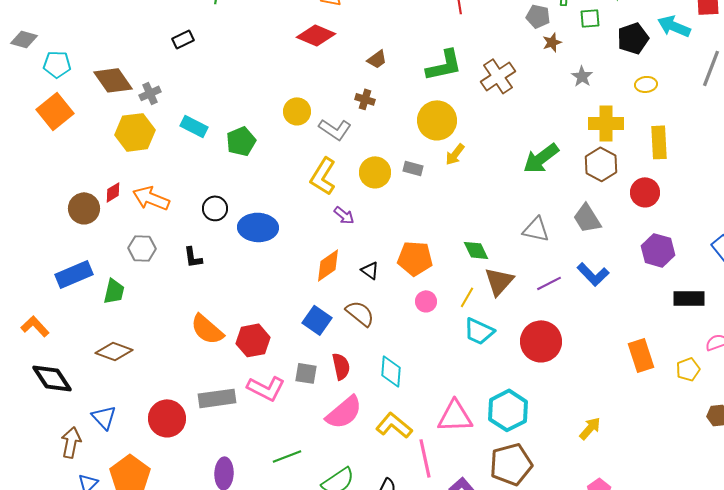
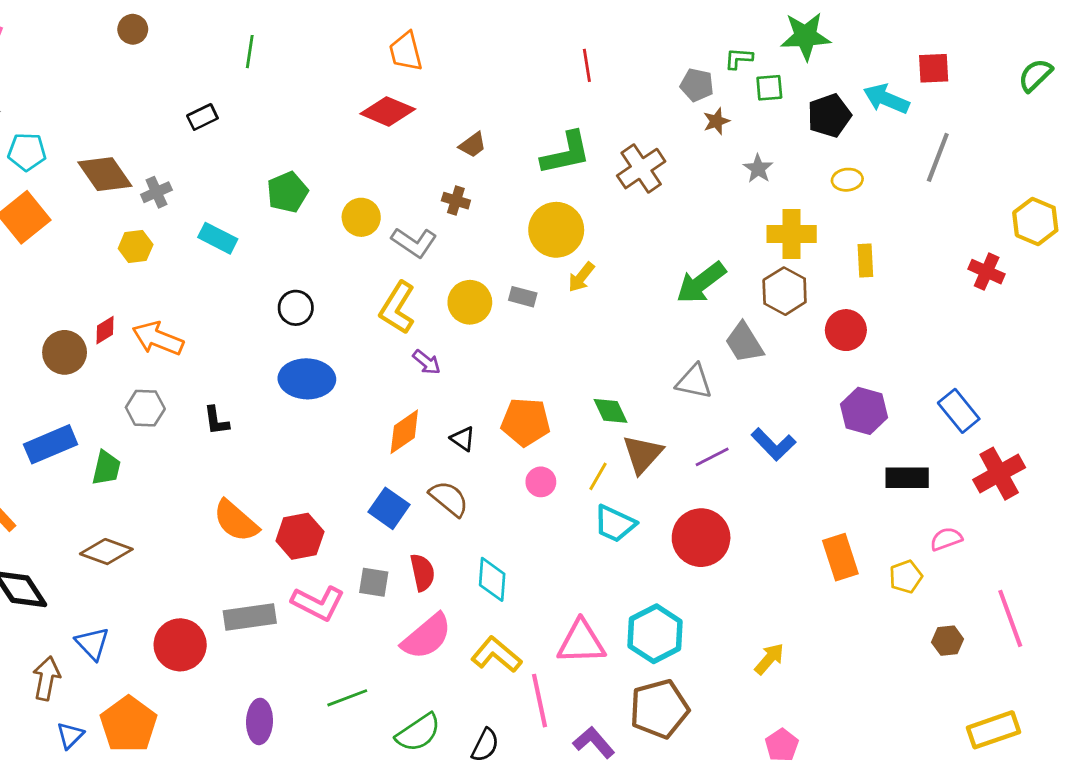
yellow hexagon: (135, 132) -> (136, 247), size x0.6
green pentagon: (241, 141) -> (287, 192), moved
yellow rectangle: (659, 142) -> (865, 260), size x0.7
black circle: (215, 208) -> (296, 308), moved
gray trapezoid: (587, 218) -> (744, 343), moved

